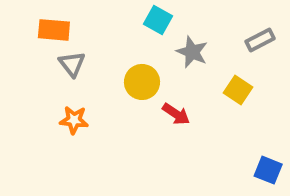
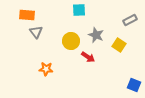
cyan square: (158, 20) -> (79, 10), turned -32
gray star: (192, 52) -> (96, 35), moved
orange star: (74, 120) -> (46, 69), moved

